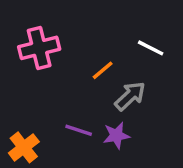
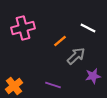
purple line: (79, 130) -> (53, 85), moved
purple star: (116, 135) -> (93, 76), moved

